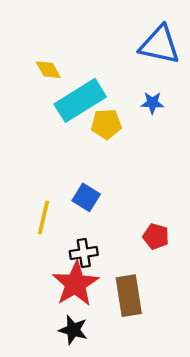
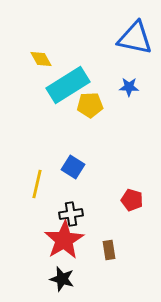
brown rectangle: (129, 296) -> (109, 250), size x0.6

